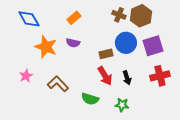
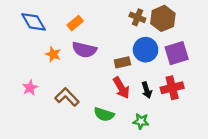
orange rectangle: (74, 18) -> (75, 23), moved
purple semicircle: (73, 43) -> (84, 50), size x1.5
orange star: (46, 47) -> (53, 54), size x0.6
red cross: (160, 76) -> (172, 88), moved

